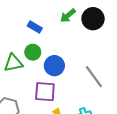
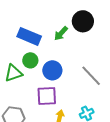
green arrow: (68, 16) -> (61, 33), moved
blue rectangle: (35, 27) -> (29, 36), size x1.6

